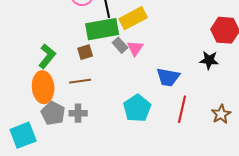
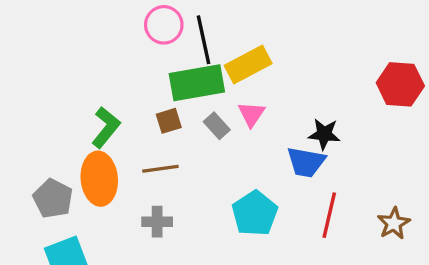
gray rectangle: (120, 45) -> (217, 126), moved
black star: (209, 60) -> (324, 134), moved
gray pentagon: (53, 113) -> (53, 199), moved

